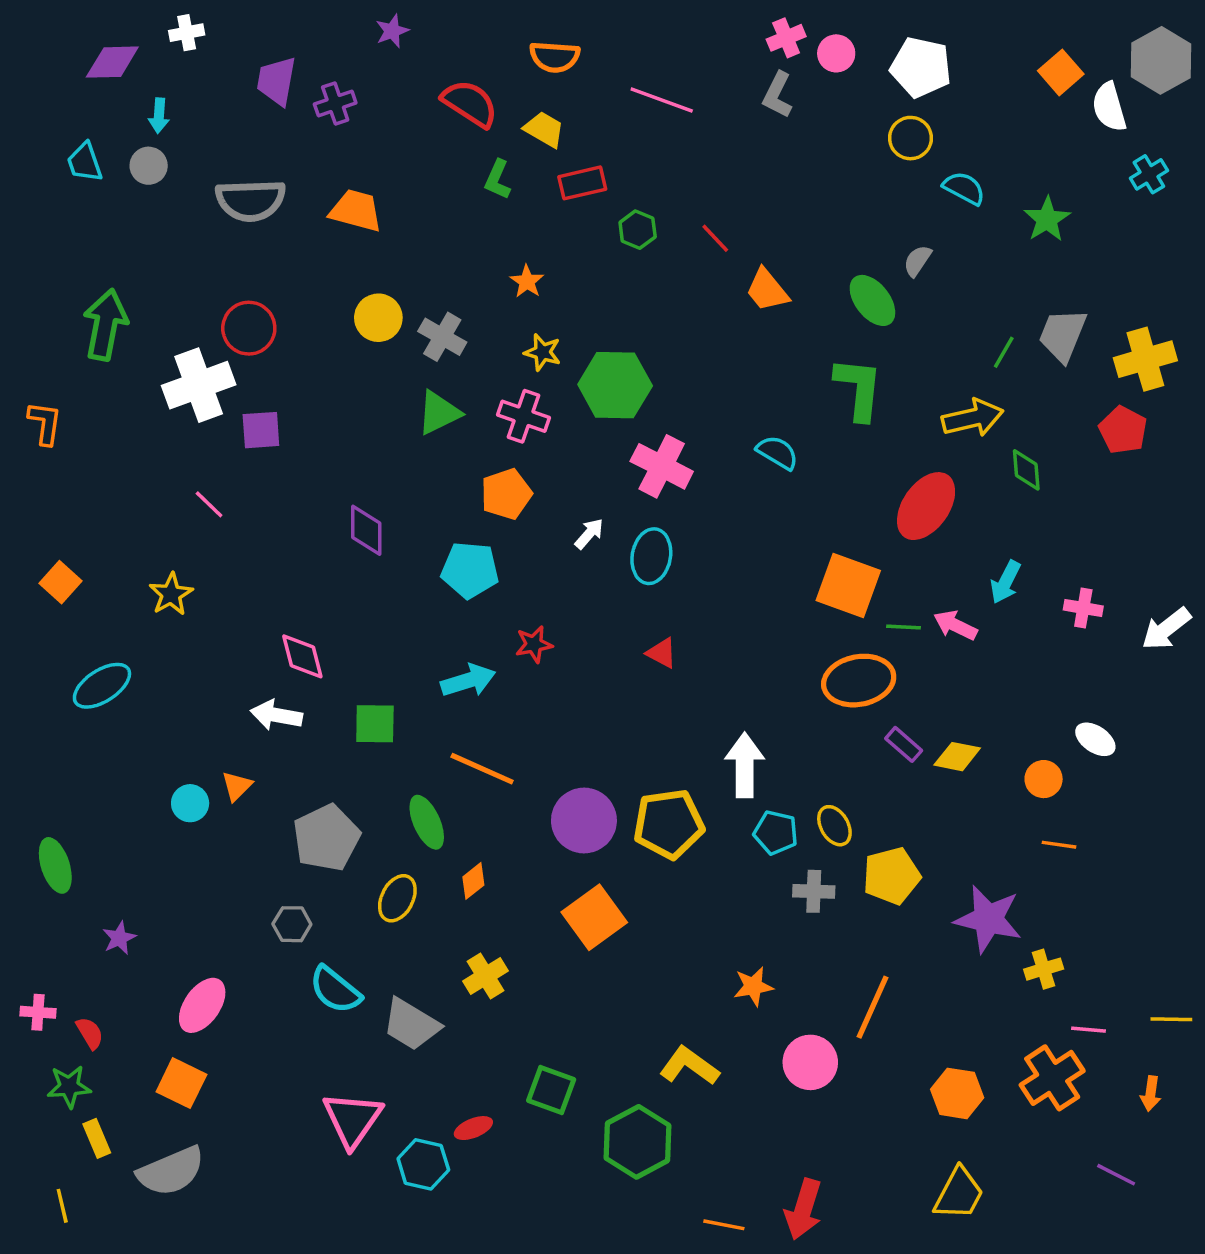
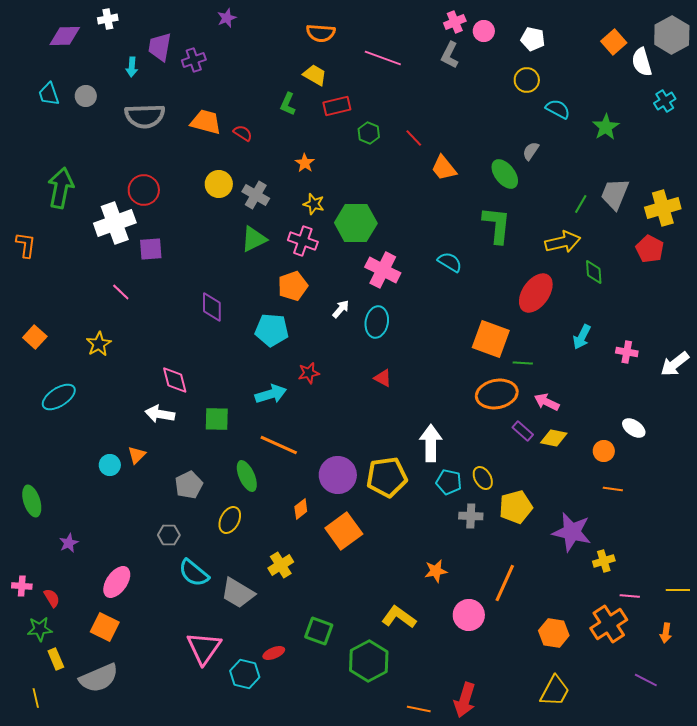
white pentagon: (921, 67) -> (533, 39), size x0.7
red semicircle: (470, 104) -> (243, 133), moved, size x0.6
cyan arrow: (159, 116) -> (132, 67), moved
pink arrow: (955, 625) -> (547, 402), moved
gray pentagon: (327, 838) -> (189, 485), size x0.7
orange diamond: (473, 881) -> (301, 509), moved

